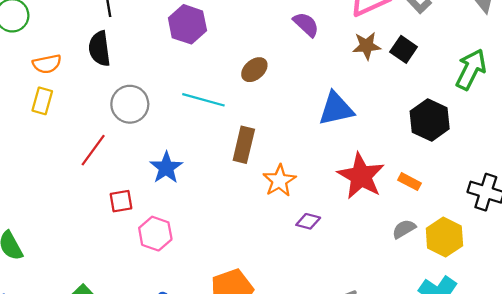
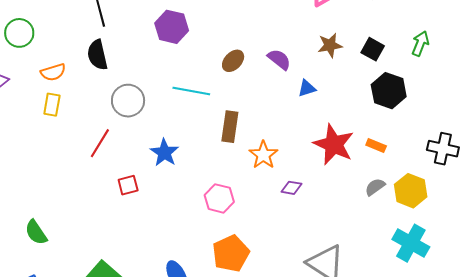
purple semicircle: (306, 24) -> (279, 59), moved
brown star: (367, 46) -> (330, 45), moved
black square: (404, 49) -> (373, 49), moved
green arrow: (471, 69) -> (420, 44), size x0.7
blue triangle: (336, 109) -> (307, 88), size x0.6
pink hexagon: (155, 234) -> (219, 198), moved

